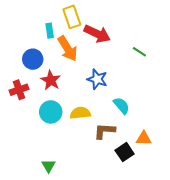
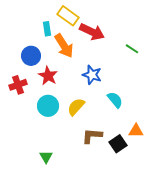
yellow rectangle: (72, 17) -> (68, 16), turned -35
yellow semicircle: (80, 113) -> (76, 107), turned -42
brown L-shape: (105, 131) -> (92, 136), moved

